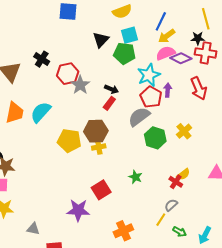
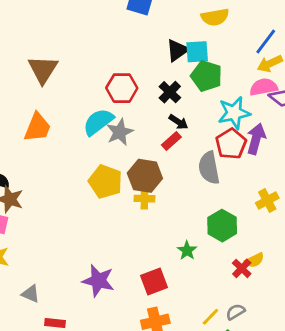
cyan square: (130, 35) -> (197, 52), moved
black cross: (42, 59) -> (170, 92), moved
gray star: (80, 85) -> (120, 132), moved
purple arrow: (168, 90) -> (256, 139), size x1.5
cyan semicircle: (41, 112) -> (98, 122), moved
gray semicircle: (139, 117) -> (209, 168), turned -75
green hexagon: (155, 138) -> (222, 226), moved
red square: (101, 190) -> (154, 282), moved
gray semicircle: (171, 205) -> (235, 312), moved

